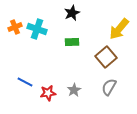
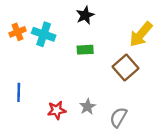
blue line: (25, 82) -> (19, 92), moved, turned 63
gray semicircle: (109, 87) -> (118, 117), moved

